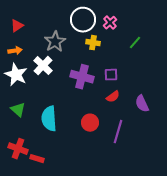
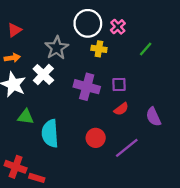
green triangle: (18, 110) -> (26, 117), moved, turned -35
purple line: (118, 132) -> (127, 148), turned 35

